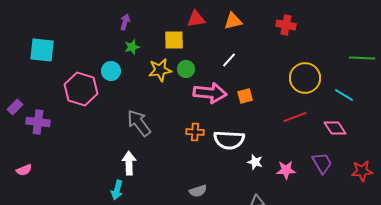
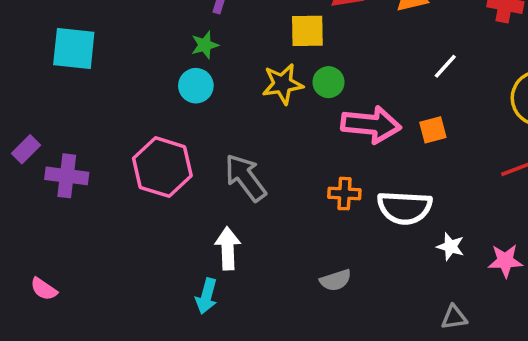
green star: (132, 47) -> (205, 45), moved
white line: (229, 60) -> (445, 66), moved
pink hexagon: (81, 89) -> (162, 167), moved
pink semicircle: (24, 170) -> (44, 289), moved, turned 56
gray semicircle: (198, 191) -> (336, 280), moved

